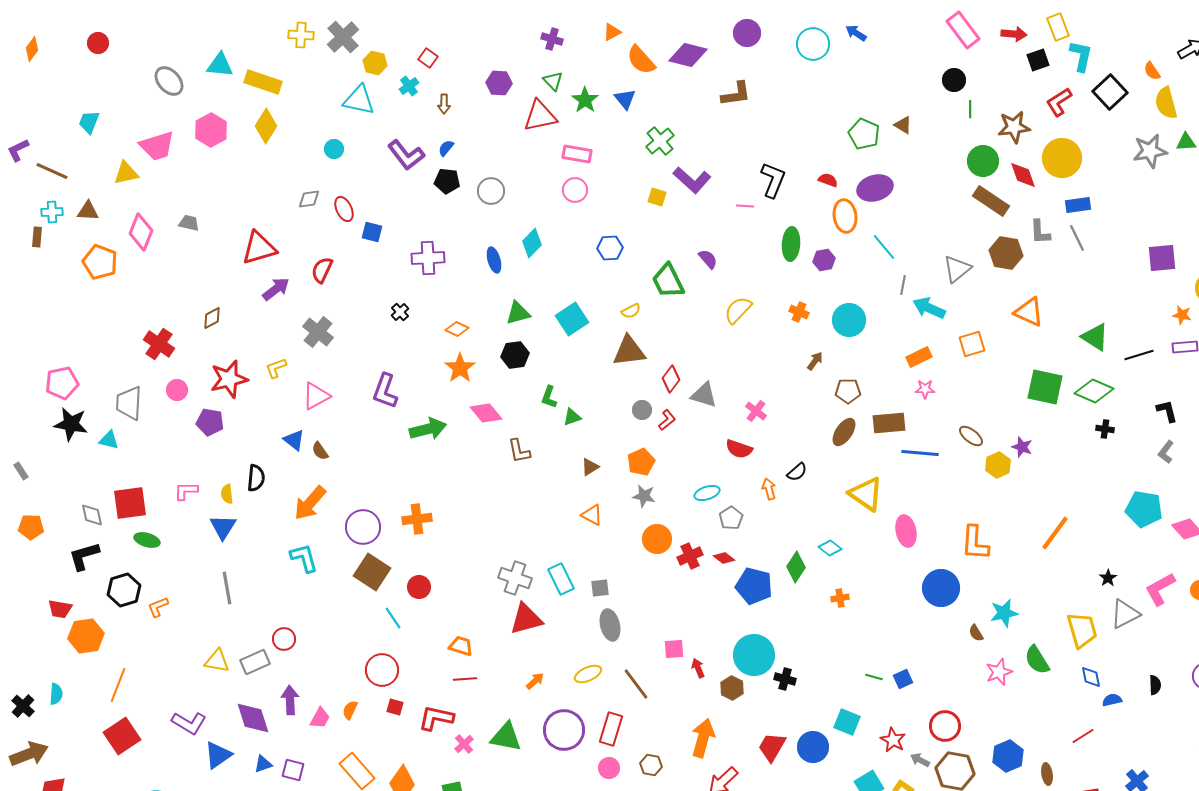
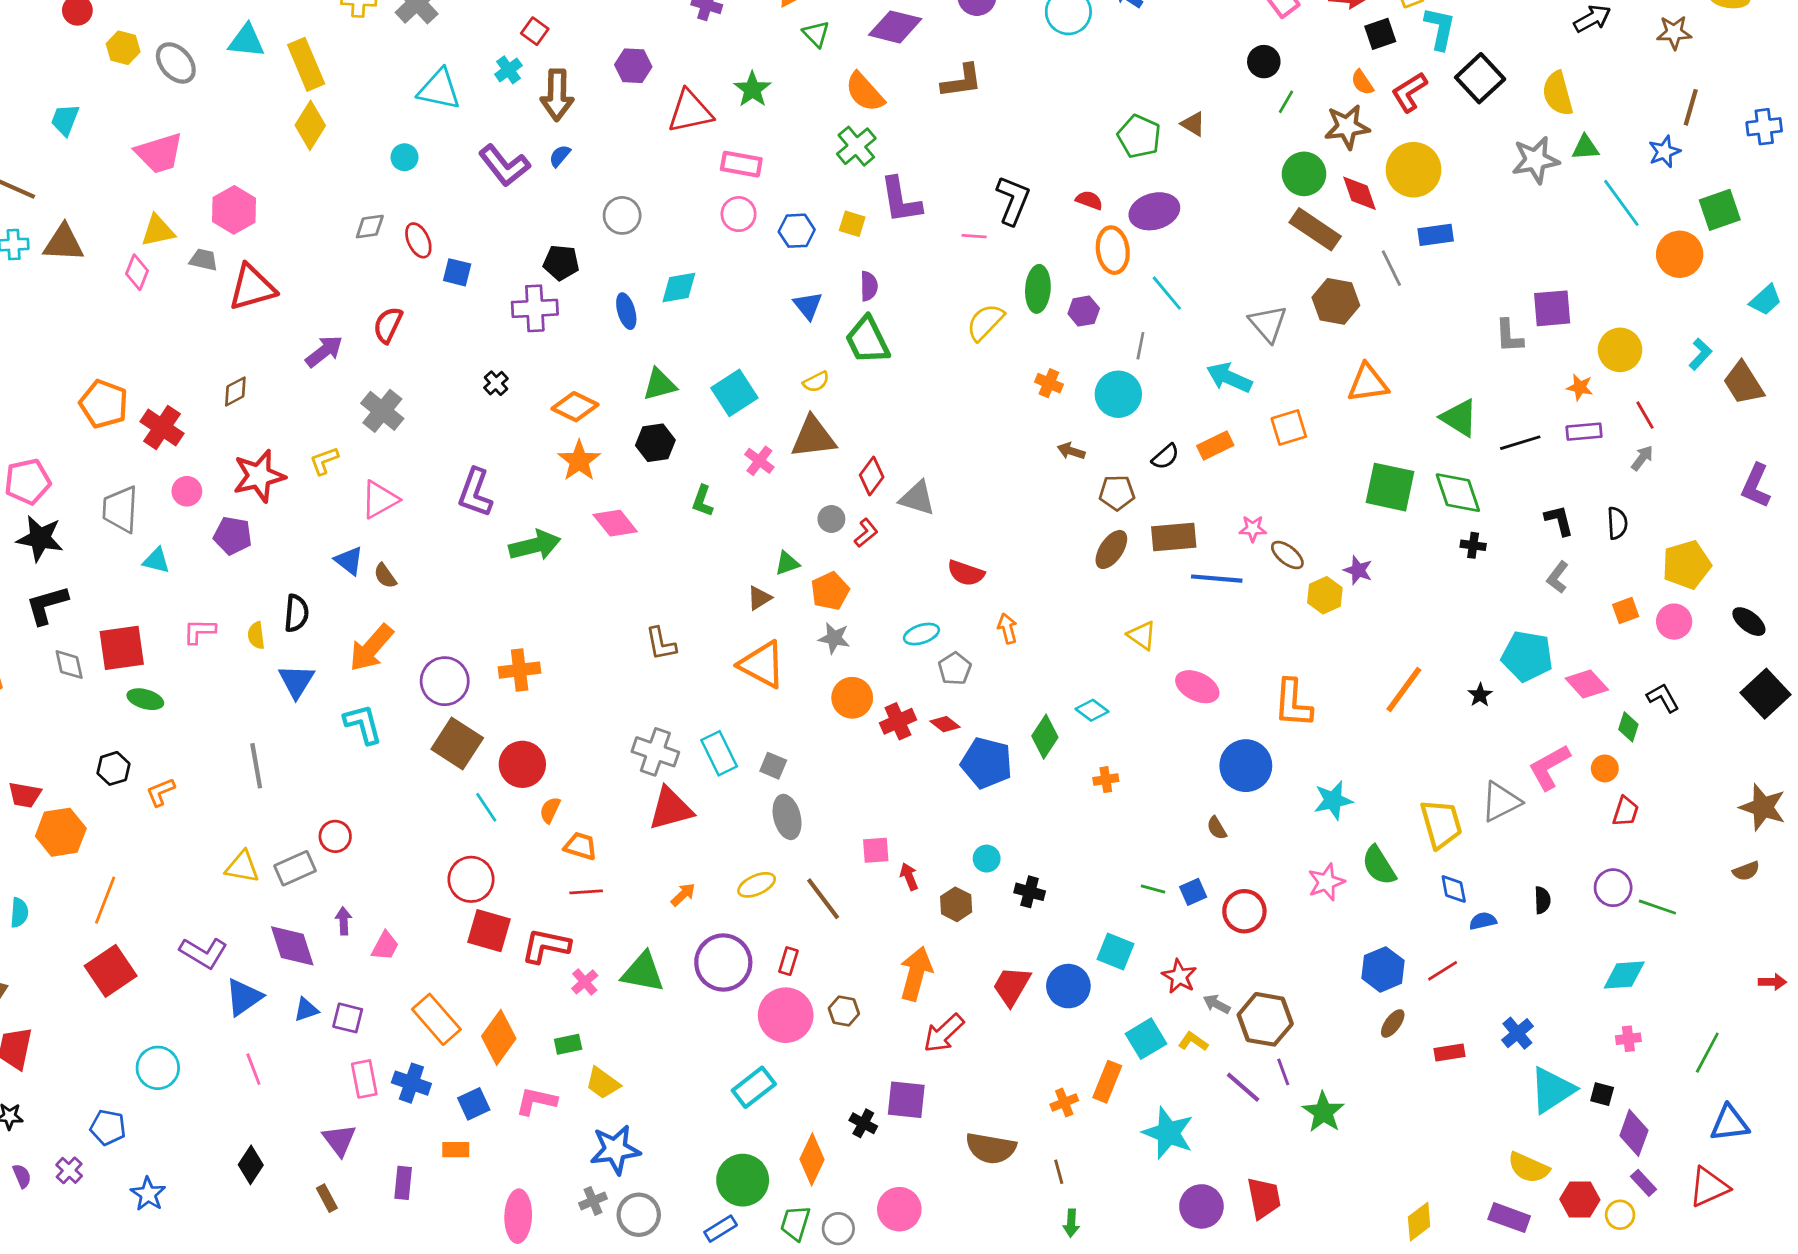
orange semicircle: (641, 60) -> (865, 92), moved
yellow hexagon: (375, 63) -> (123, 48), moved
orange semicircle: (1152, 71) -> (1362, 82), moved
green triangle: (553, 81) -> (816, 34), moved
yellow rectangle: (263, 82) -> (306, 64), turned 48
blue triangle: (625, 99) -> (808, 306), moved
brown arrow: (444, 104) -> (557, 95), size x1.8
green line: (970, 109) -> (1286, 102), turned 30
pink hexagon: (211, 130) -> (234, 210), moved
yellow triangle: (126, 173) -> (158, 231), moved
purple L-shape: (692, 180) -> (901, 200), turned 39
black pentagon: (447, 181) -> (561, 263), moved
brown triangle: (88, 211) -> (64, 243), size x1.4
pink diamond: (141, 232) -> (137, 272), size x0.7
gray L-shape: (1040, 232) -> (1509, 336), moved
gray line: (1077, 238) -> (1391, 268), moved
cyan diamond: (532, 243) -> (679, 288), turned 36
red triangle: (259, 248) -> (252, 288), moved
blue hexagon: (610, 248) -> (797, 231), moved
purple semicircle: (708, 259) -> (869, 286), moved, turned 40
orange pentagon: (100, 262) -> (104, 404), moved
gray triangle: (957, 269) -> (1268, 324), turned -32
gray line: (903, 285) -> (1140, 346), moved
yellow semicircle: (738, 310) -> (985, 322), moved
orange triangle: (1029, 312) -> (1368, 383), turned -32
orange diamond: (457, 329) -> (575, 407), size x1.4
brown arrow: (815, 361) -> (1071, 451), turned -108
pink star: (925, 389) -> (1253, 529), moved
green diamond: (1094, 391) -> (1458, 493), turned 48
pink cross: (756, 411) -> (759, 461), moved
green triangle: (572, 417) -> (787, 563), moved
cyan triangle: (109, 440) -> (156, 561), moved
brown L-shape: (519, 451) -> (661, 644), moved
black semicircle: (797, 472) -> (1165, 457), moved
yellow triangle: (866, 494) -> (1142, 635), size x0.6
orange triangle: (592, 515) -> (762, 665), size x1.6
blue triangle: (223, 527) -> (296, 681), moved
pink ellipse: (906, 531) -> (1197, 687), turned -52
black L-shape: (84, 556) -> (47, 605), moved
black star: (1108, 578) -> (1480, 695), moved
red circle: (419, 587) -> (522, 764), size x1.4
gray square: (600, 588) -> (773, 766), turned 30
black hexagon: (124, 590) -> (113, 768), size x0.7
brown semicircle: (976, 633) -> (1217, 828), moved
cyan circle: (754, 655) -> (987, 859), size x0.5
purple arrow: (290, 700) -> (344, 921), size x0.7
red square: (395, 707) -> (489, 931), size x1.8
orange semicircle: (350, 710) -> (550, 810), moved
red circle: (945, 726) -> (1244, 911), moved
red rectangle: (611, 729) -> (788, 961), size x0.6
blue hexagon: (1008, 756) -> (1383, 969), moved
pink circle: (609, 768) -> (786, 1015), size x1.8
brown ellipse: (1047, 774) -> (1393, 1023), turned 45

